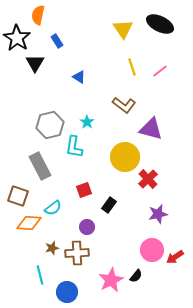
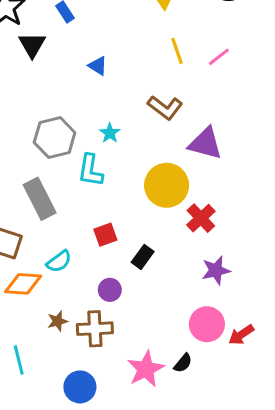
cyan line: (40, 275) -> (19, 360), moved

